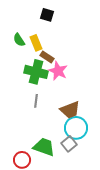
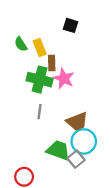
black square: (47, 15) -> (70, 25), moved
brown rectangle: (47, 57) -> (52, 63), turned 56
green trapezoid: (44, 147) -> (58, 150), moved

